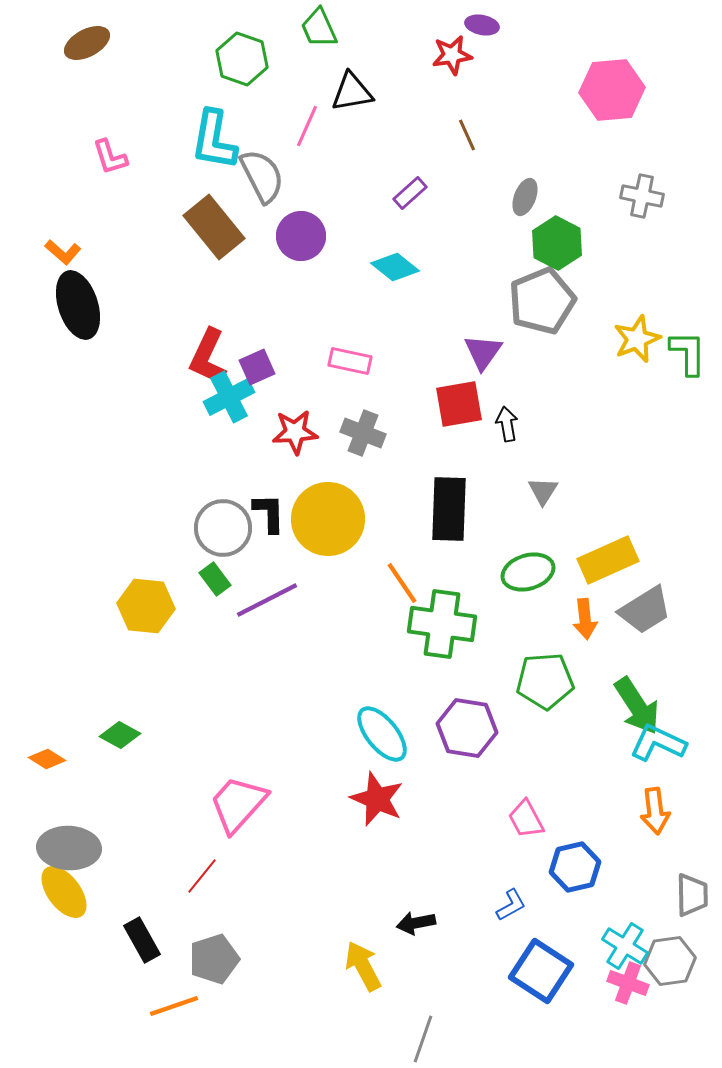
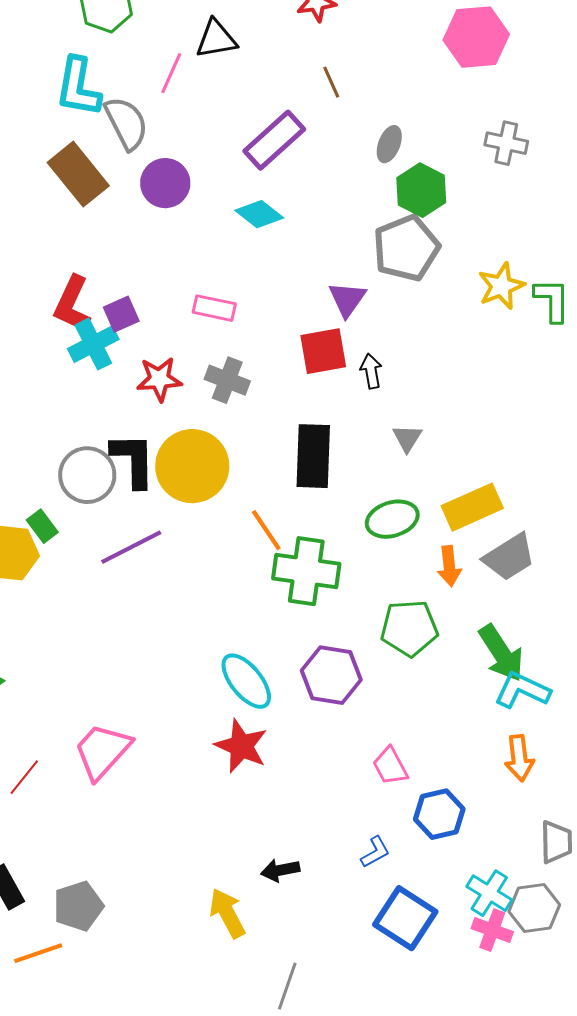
purple rectangle: (410, 193) -> (274, 140), size x1.8
black L-shape: (269, 513) -> (133, 460), size x1.4
green rectangle: (215, 579) -> (42, 526), moved
red line: (202, 876) -> (24, 777), moved

